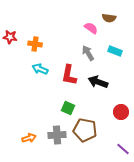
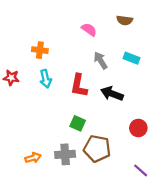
pink semicircle: (91, 28) -> (89, 30), moved
red star: (10, 37) -> (11, 78), moved
cyan arrow: (40, 69) -> (46, 79), turned -126

